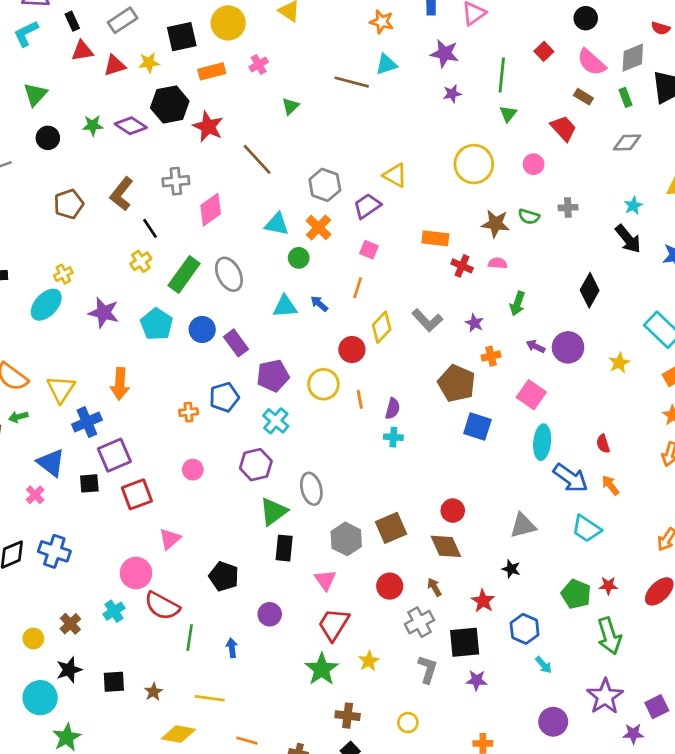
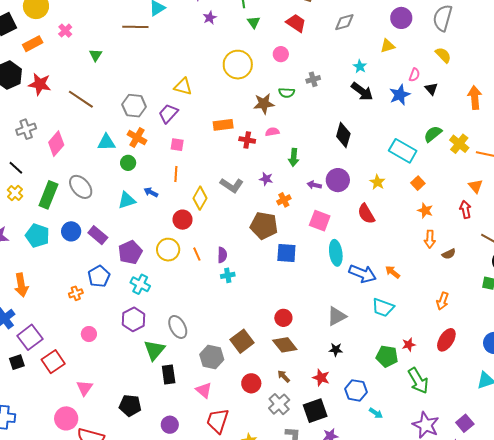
red semicircle: (603, 444) -> (366, 214), moved, size x1.5

